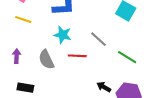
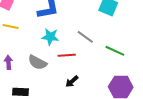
gray semicircle: (46, 60) -> (37, 62), turned -30
black arrow: (104, 87) -> (72, 81), moved, turned -64

